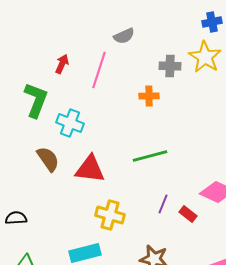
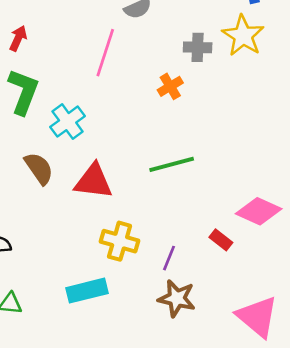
red arrow: (62, 64) -> (18, 38), moved
orange cross: (149, 96) -> (170, 86), turned -30
cyan cross: (70, 123) -> (68, 122), turned 32
purple line: (163, 204) -> (169, 258), moved

